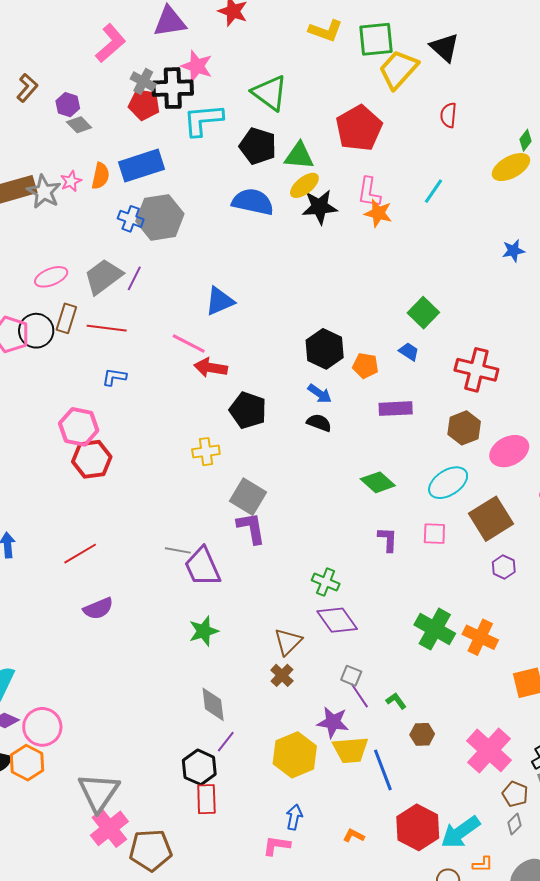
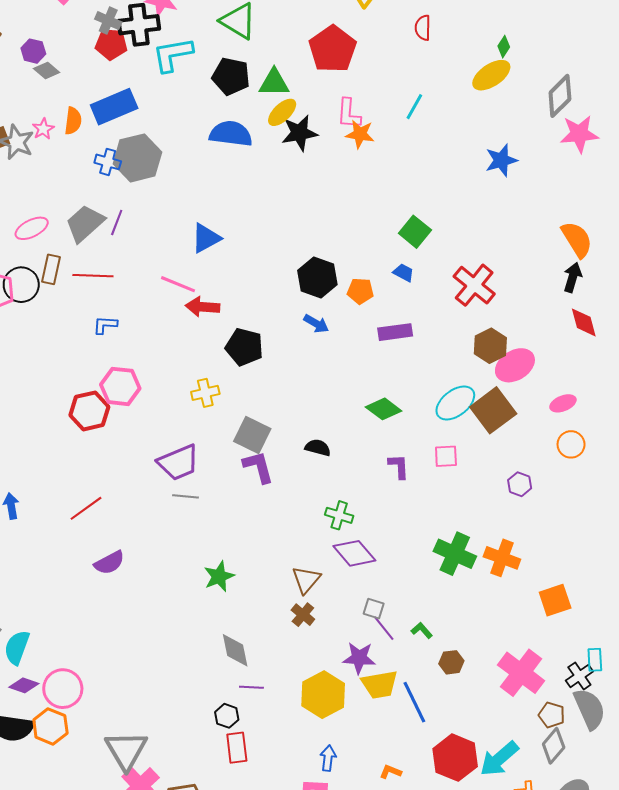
blue star: (513, 251) -> (501, 160), size x1.4
red cross: (476, 370) -> (474, 285), turned 30
black semicircle: (319, 423) -> (318, 448), moved
pink hexagon: (79, 427) -> (120, 386), moved
brown hexagon: (464, 428) -> (490, 346), moved
brown square: (491, 519) -> (493, 410), moved
purple trapezoid: (202, 567) -> (178, 463), moved, turned -84
purple line: (226, 742) -> (251, 687), turned 60
black hexagon: (199, 767) -> (227, 716), size x0.7
gray diamond: (514, 824) -> (554, 746), size x1.6

